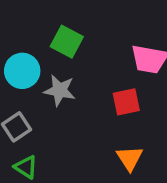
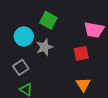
gray star: (60, 90) -> (44, 47), turned -30

